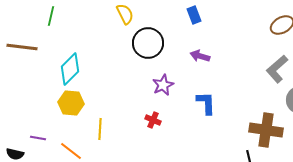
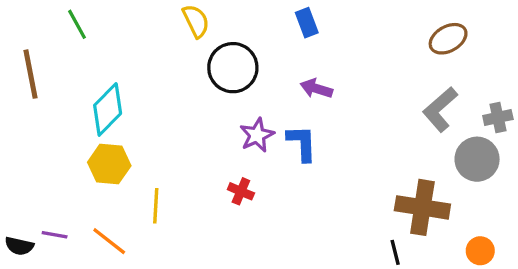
green line: (51, 16) -> (77, 24), turned -42
brown line: (22, 47) -> (30, 74), turned 72
blue L-shape: (206, 103) -> (302, 143), moved
purple line: (38, 138) -> (55, 235), moved

